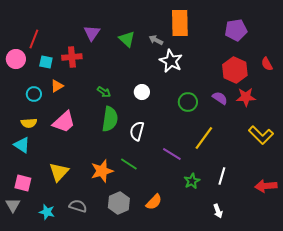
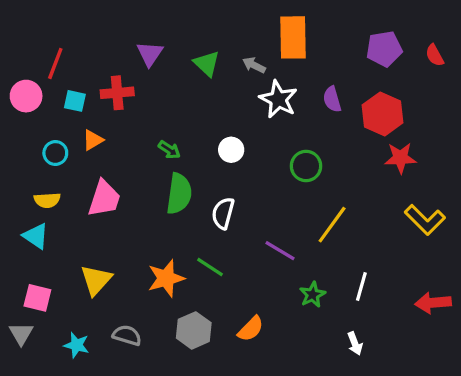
red semicircle: (267, 64) -> (435, 55), moved
purple semicircle: (220, 98) -> (332, 99), moved, turned -140
pink trapezoid: (64, 122) -> (104, 199), turned -30

